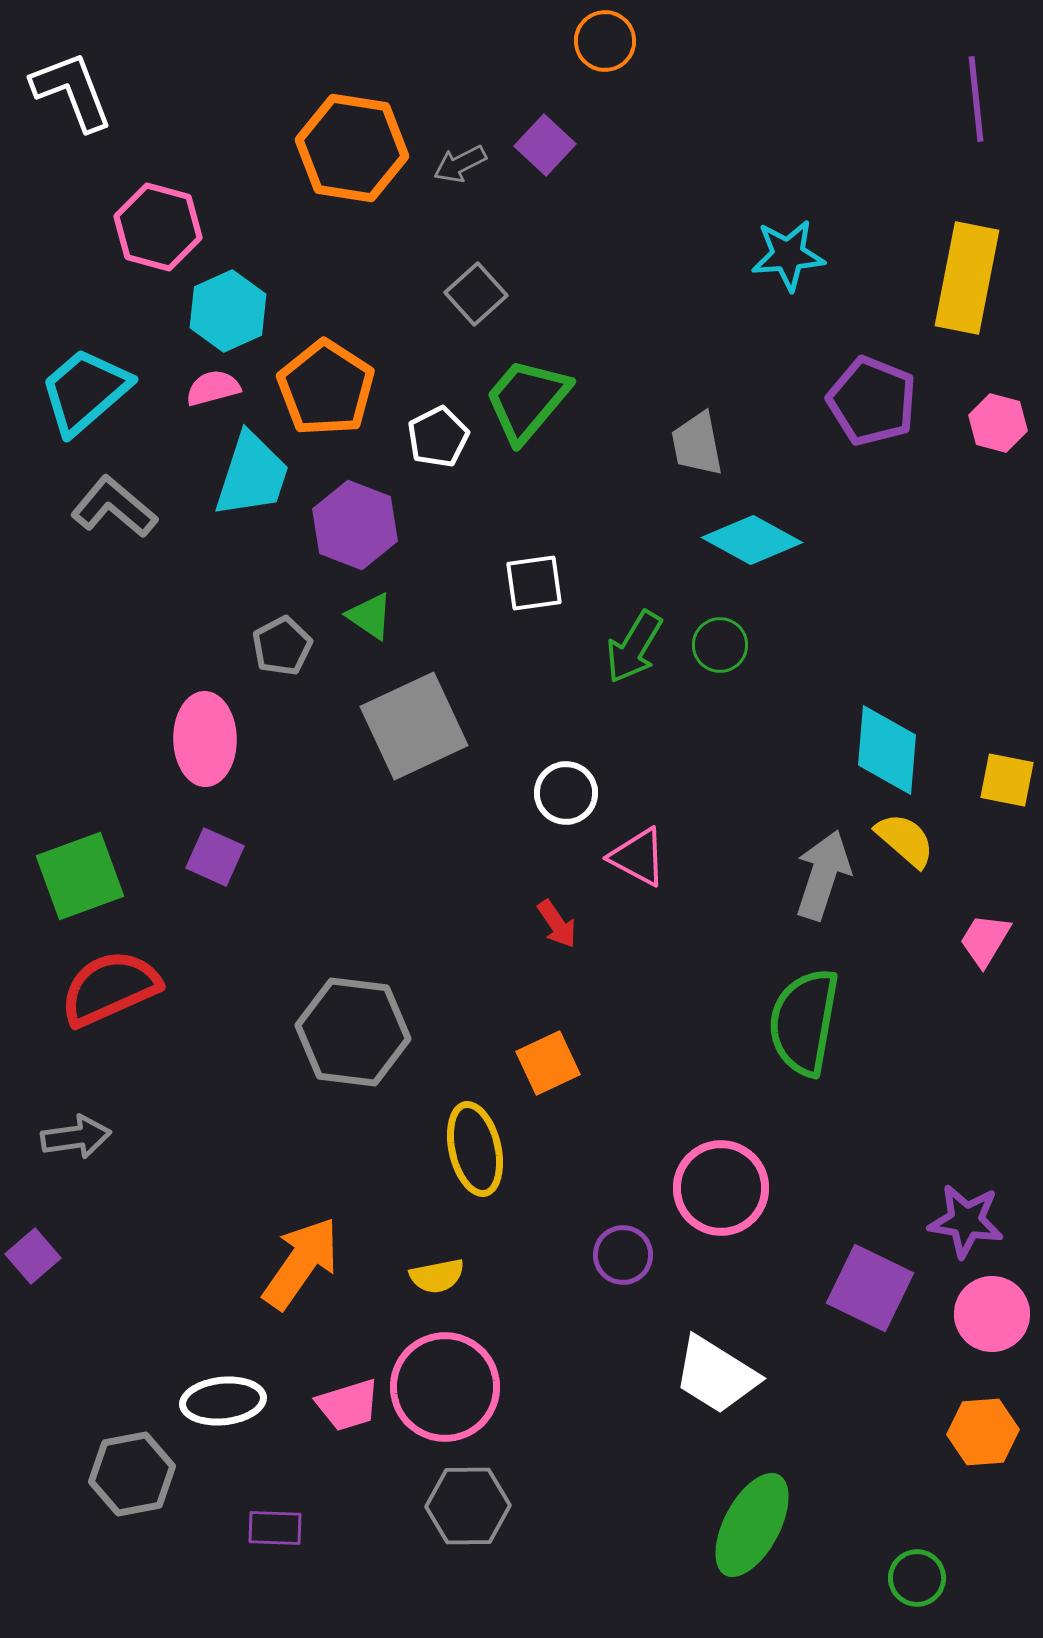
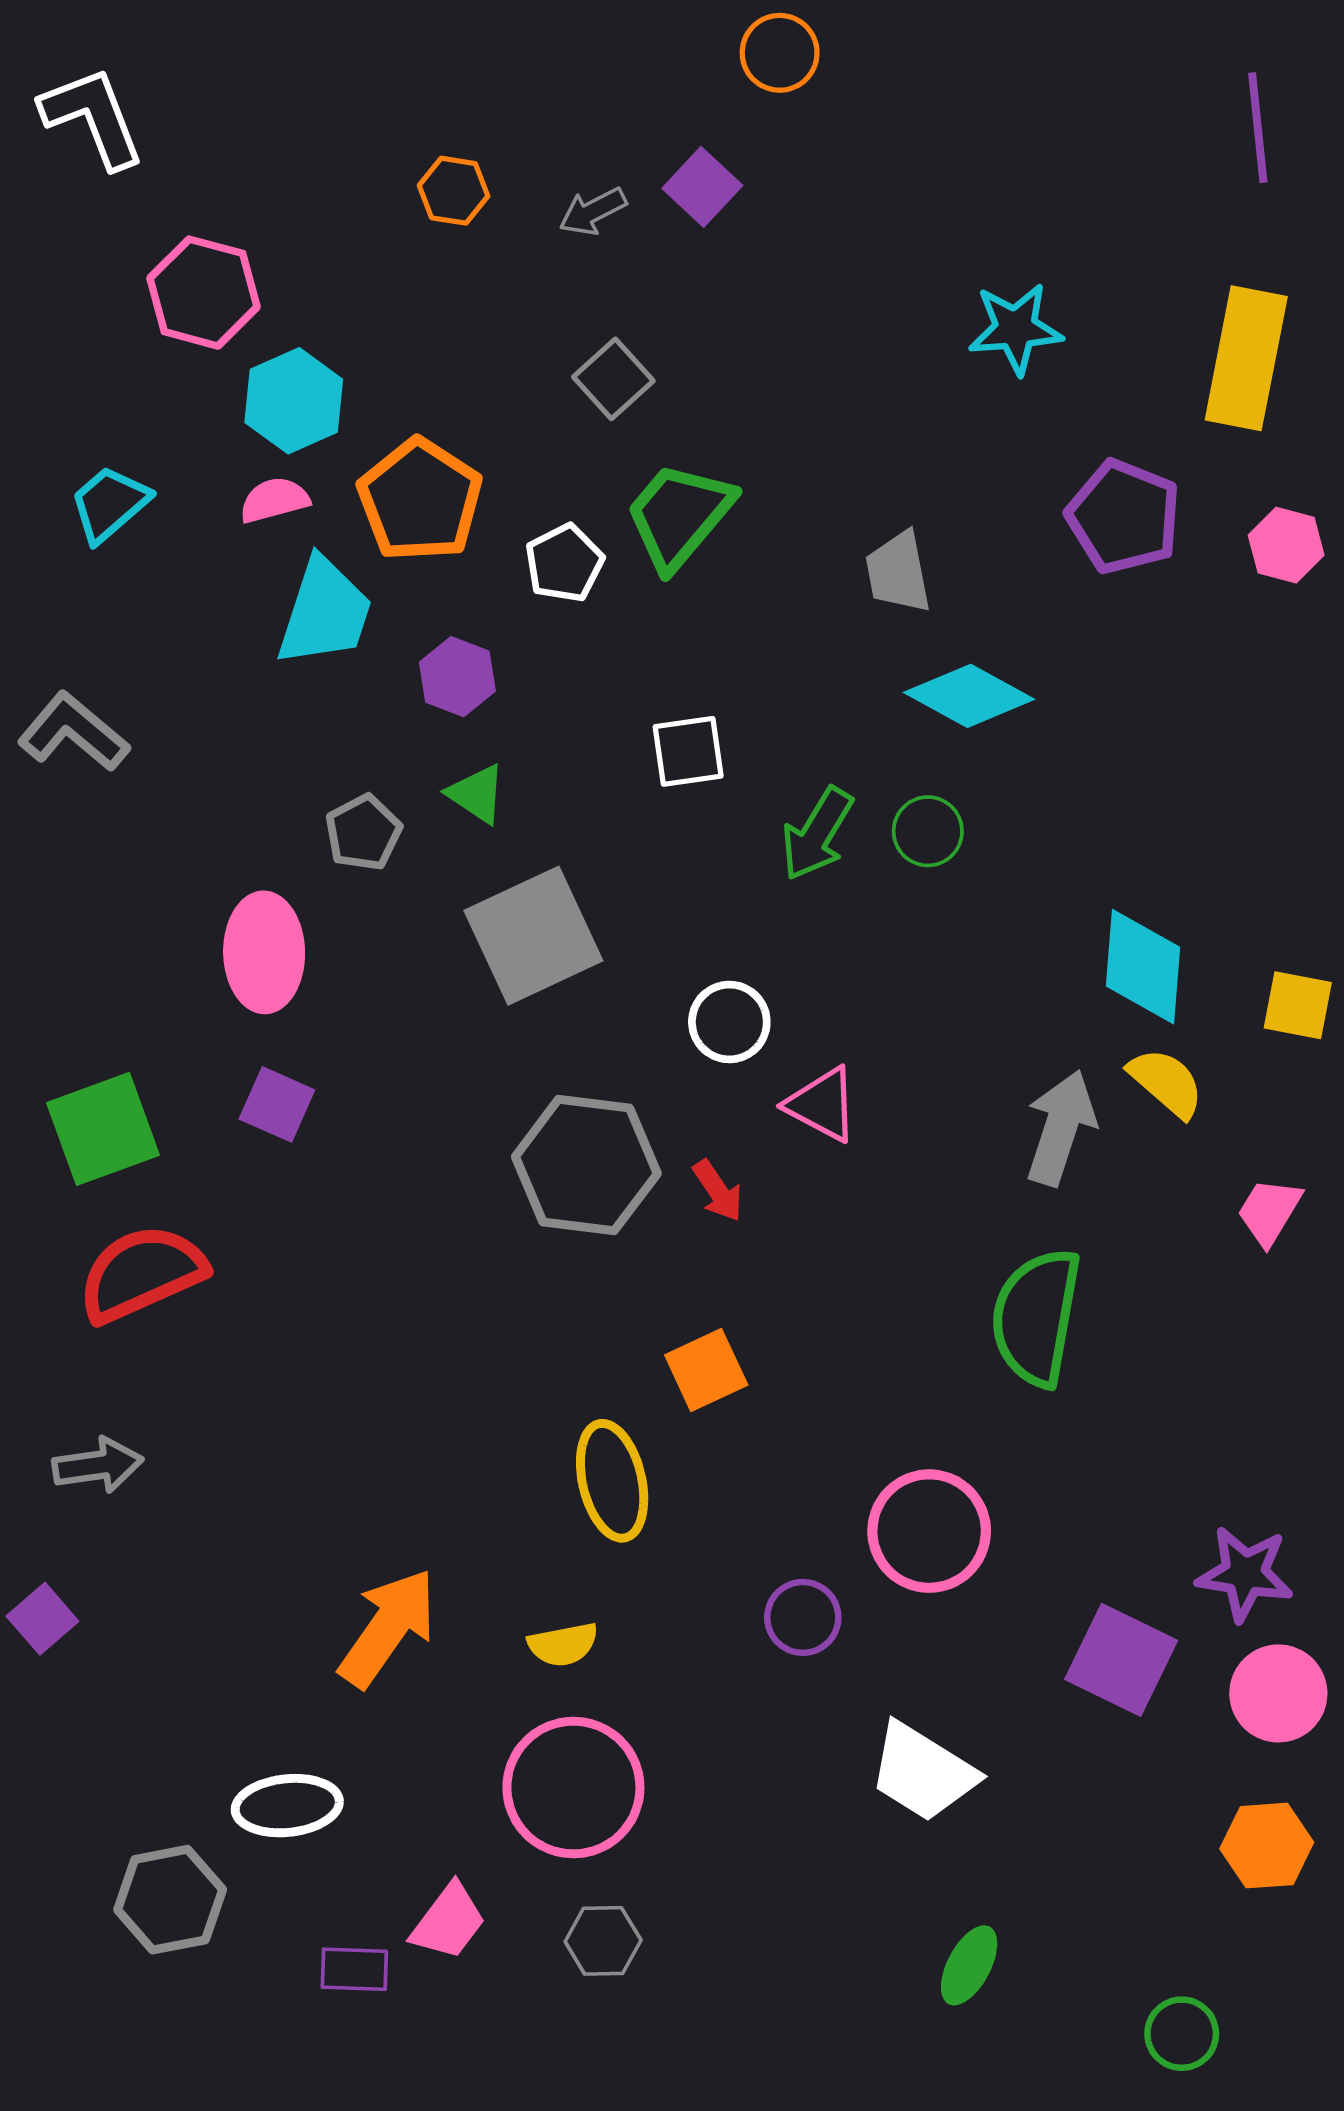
orange hexagon: (352, 148) -> (454, 191), size x0.5
cyan trapezoid: (85, 391) -> (109, 504), size x0.7
gray L-shape: (114, 507) -> (73, 732), moved
purple hexagon: (355, 525) -> (457, 677), size x0.7
gray hexagon: (353, 1032) -> (586, 1165), moved
pink trapezoid: (348, 1405) -> (448, 1922), moved, turned -36
gray hexagon: (468, 1506) -> (603, 1941), size x0.7
green ellipse: (752, 1525) -> (969, 1965), size x0.6

